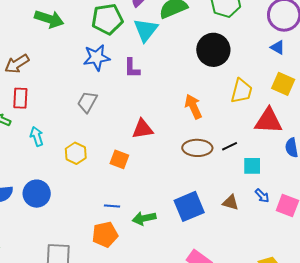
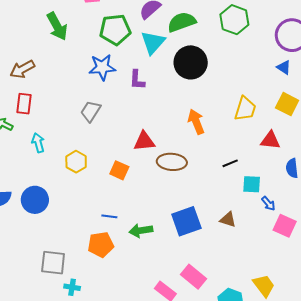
green arrow: (49, 19) -> (57, 26), turned 40
black circle: (213, 50) -> (191, 62), moved
red triangle: (268, 121) -> (270, 140), size x0.7
brown ellipse: (197, 148) -> (172, 162), moved
blue arrow: (262, 196) -> (268, 204), moved

